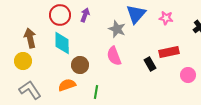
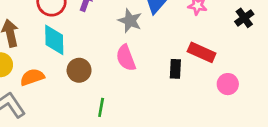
red rectangle: (169, 52) -> (202, 52), turned 36
black rectangle: (150, 64) -> (175, 69), turned 32
orange semicircle: (67, 85) -> (32, 77), moved

